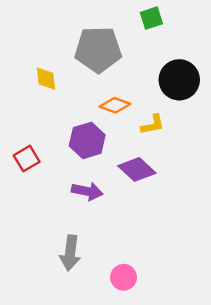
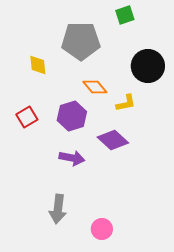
orange diamond: (115, 105) -> (95, 87), turned 30
red square: (27, 159) -> (27, 117), moved

